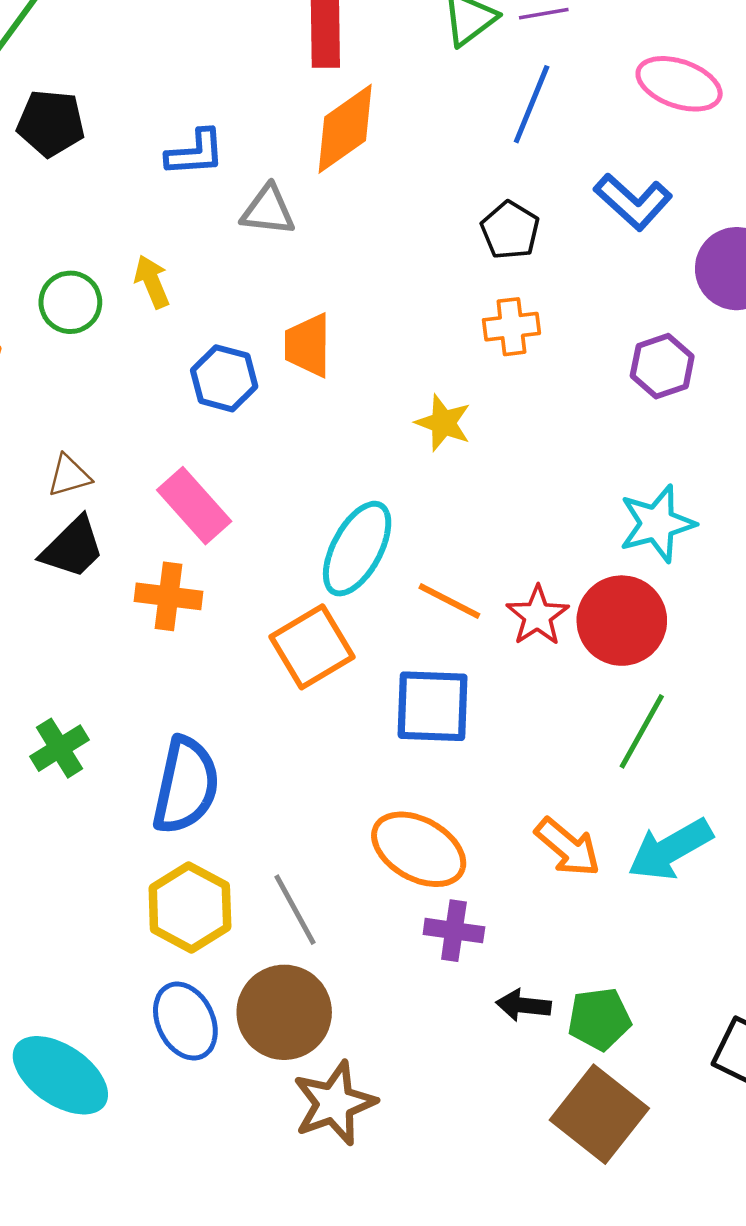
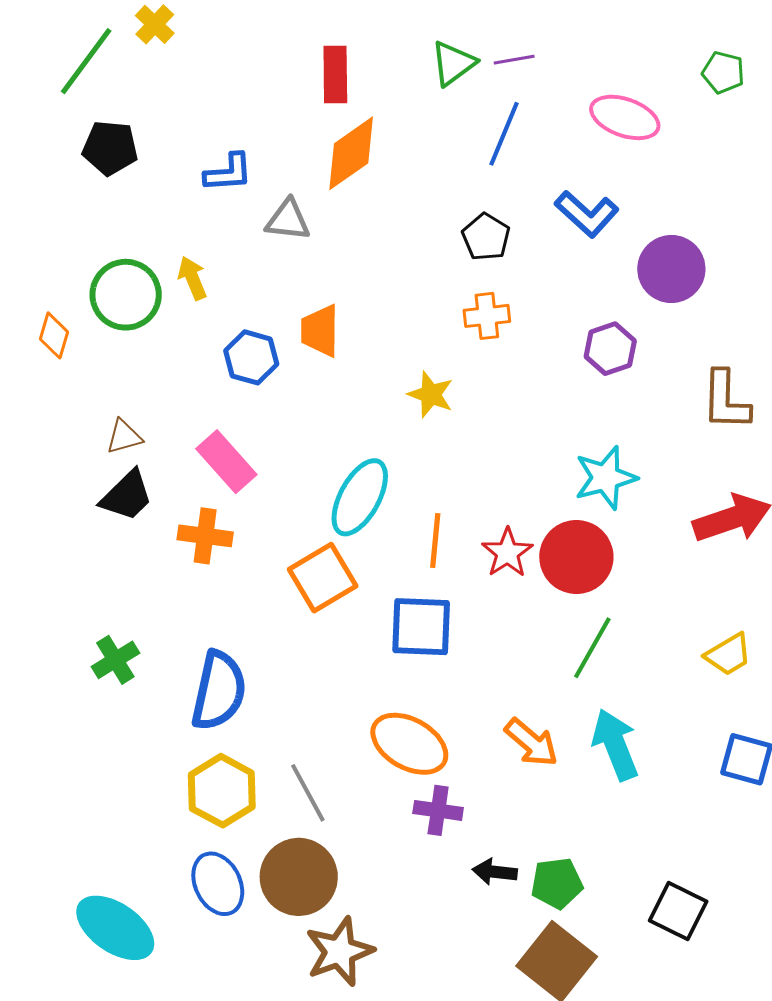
green circle: (70, 302) -> (126, 295), size x1.4
orange line: (449, 601) -> (435, 540), turned 68
cyan arrow: (670, 849) -> (615, 745), turned 98

